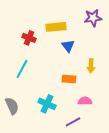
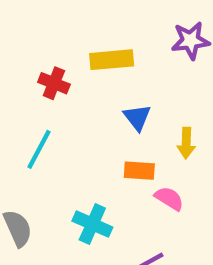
blue triangle: (68, 46) -> (137, 117), moved
pink semicircle: (85, 101) -> (169, 198), moved, turned 32

